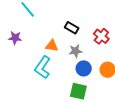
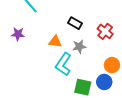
cyan L-shape: (43, 67) -> (63, 64), moved
blue circle: (84, 68) -> (104, 82), moved

